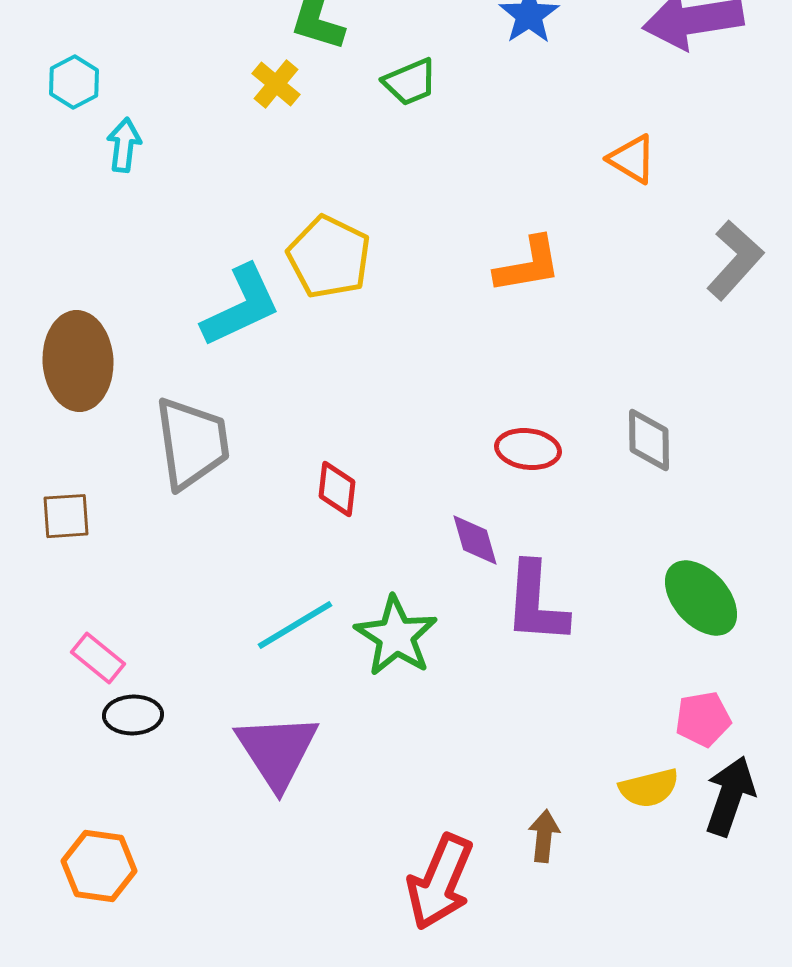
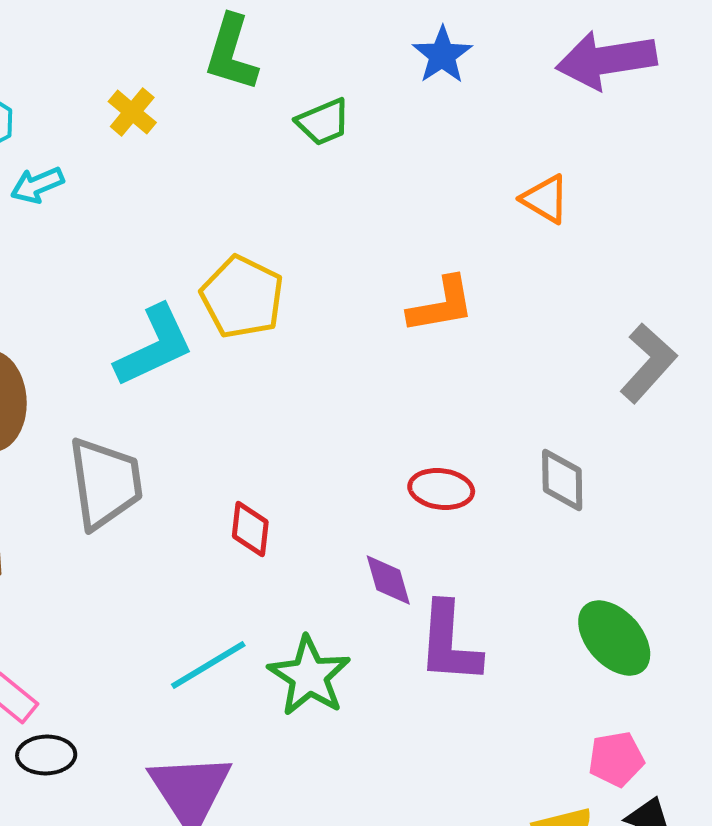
yellow cross: (276, 84) -> (132, 112), moved
cyan arrow: (124, 145) -> (37, 185), turned -120
gray L-shape: (735, 260) -> (648, 363), moved

